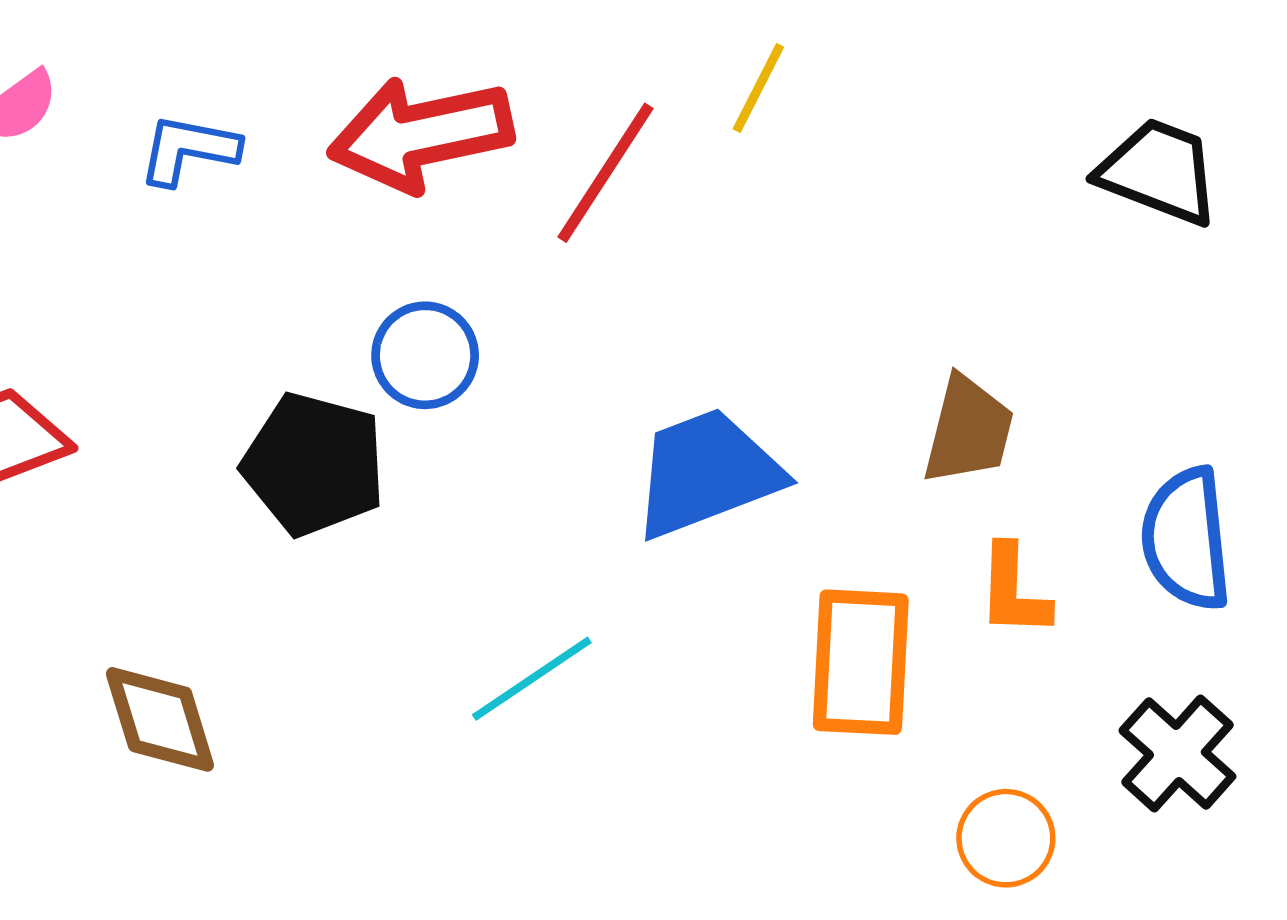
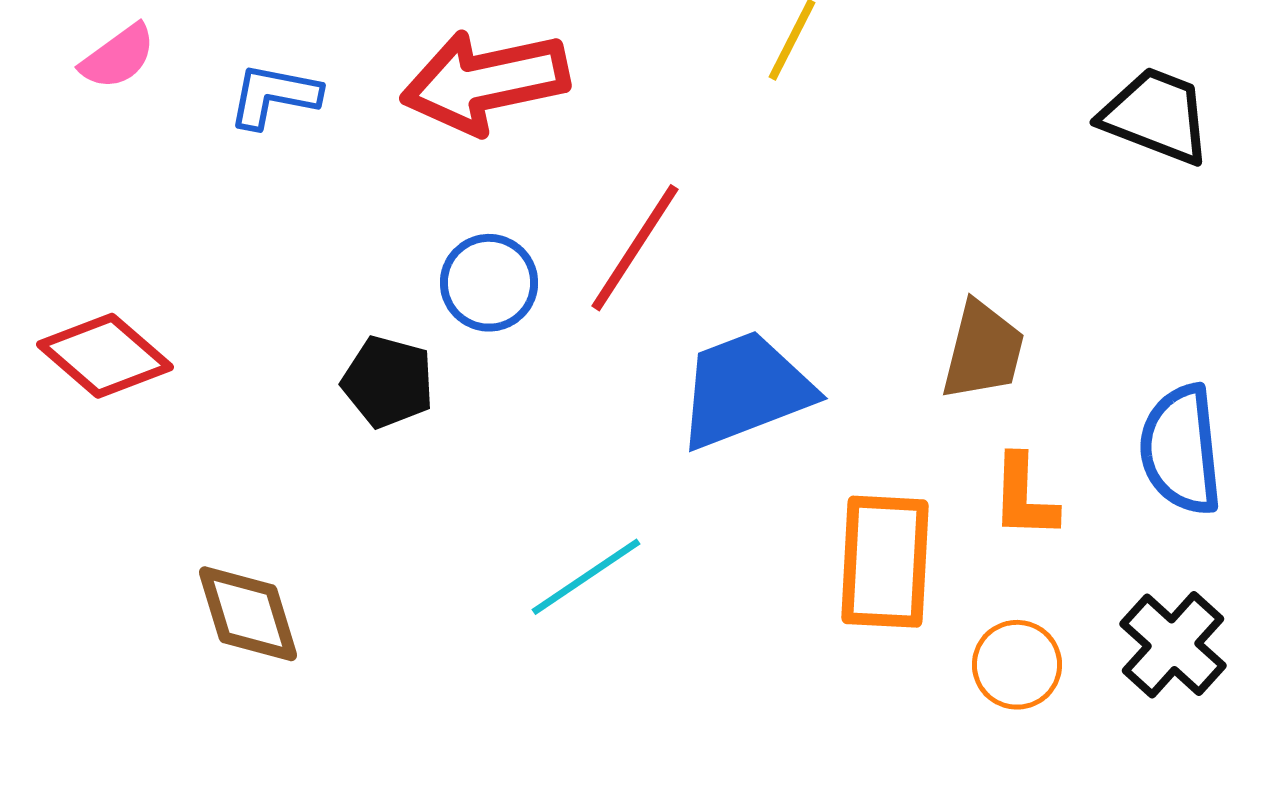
red line: (605, 173) -> (635, 248), moved
black pentagon: (314, 464) -> (388, 382), size x0.7
orange circle: (1006, 838) -> (1017, 665), moved

